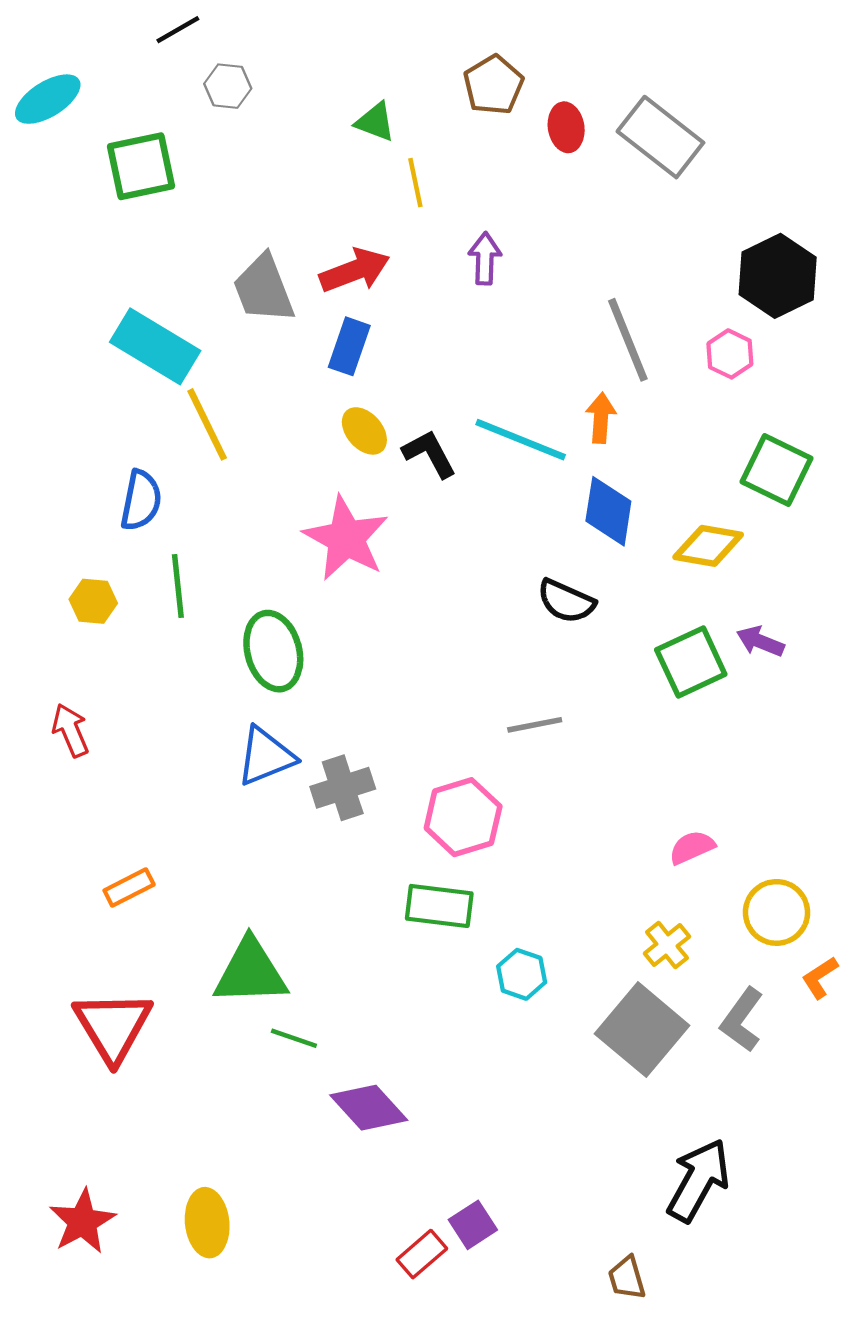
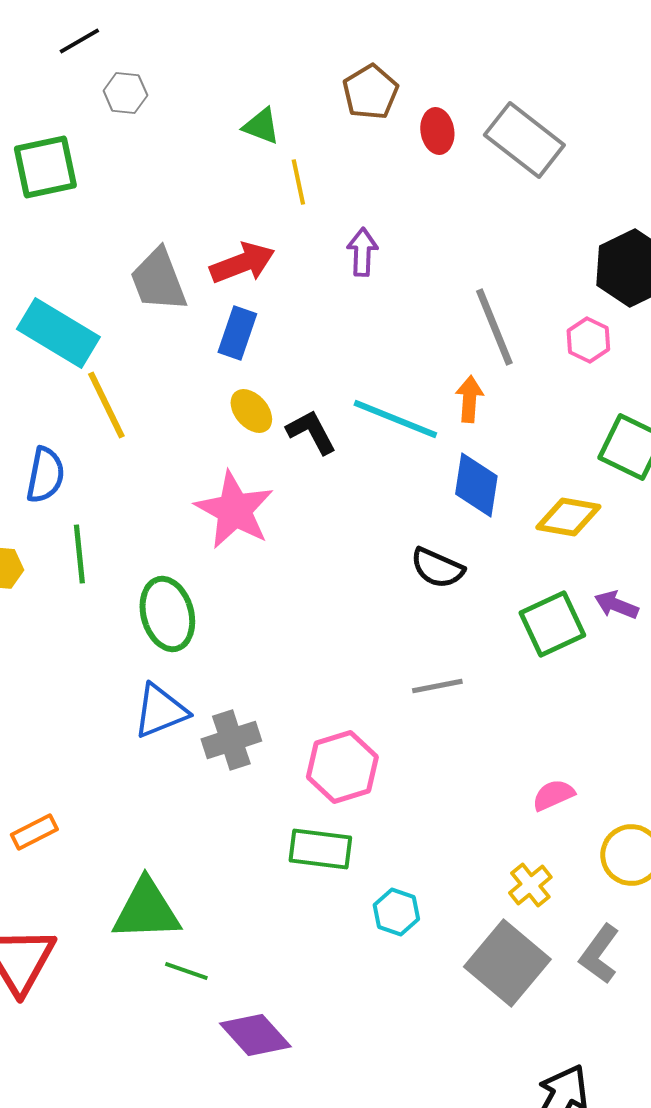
gray line: (535, 725) -> (437, 686), moved

